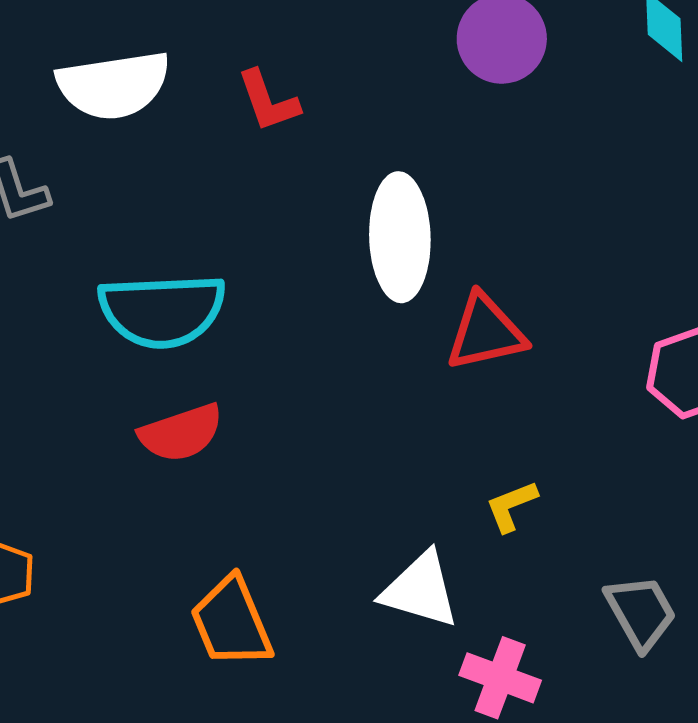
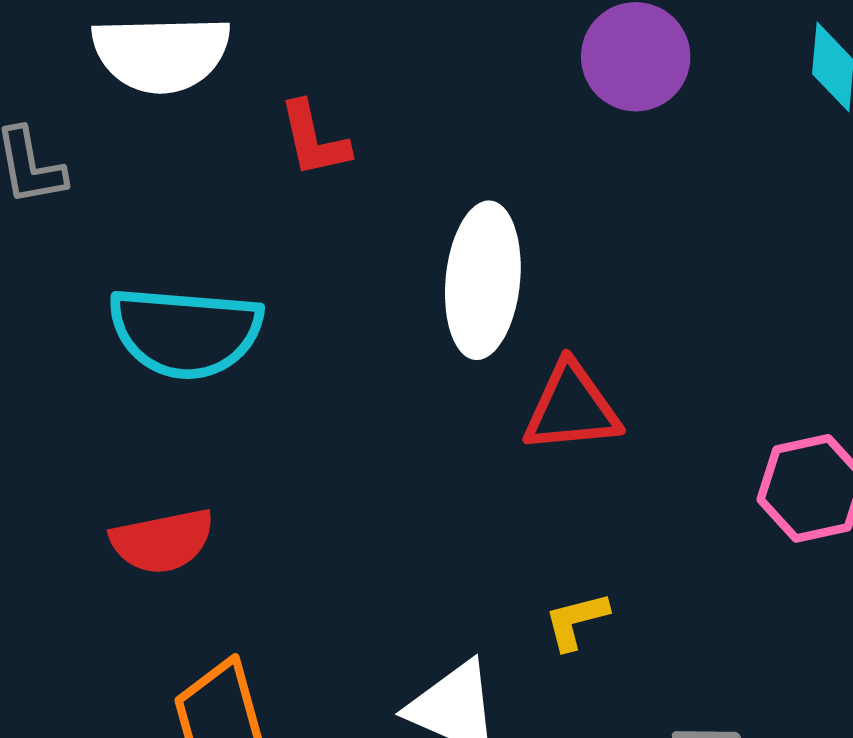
red L-shape: (268, 101) -> (314, 139), moved
red semicircle: (181, 433) -> (162, 541), moved

